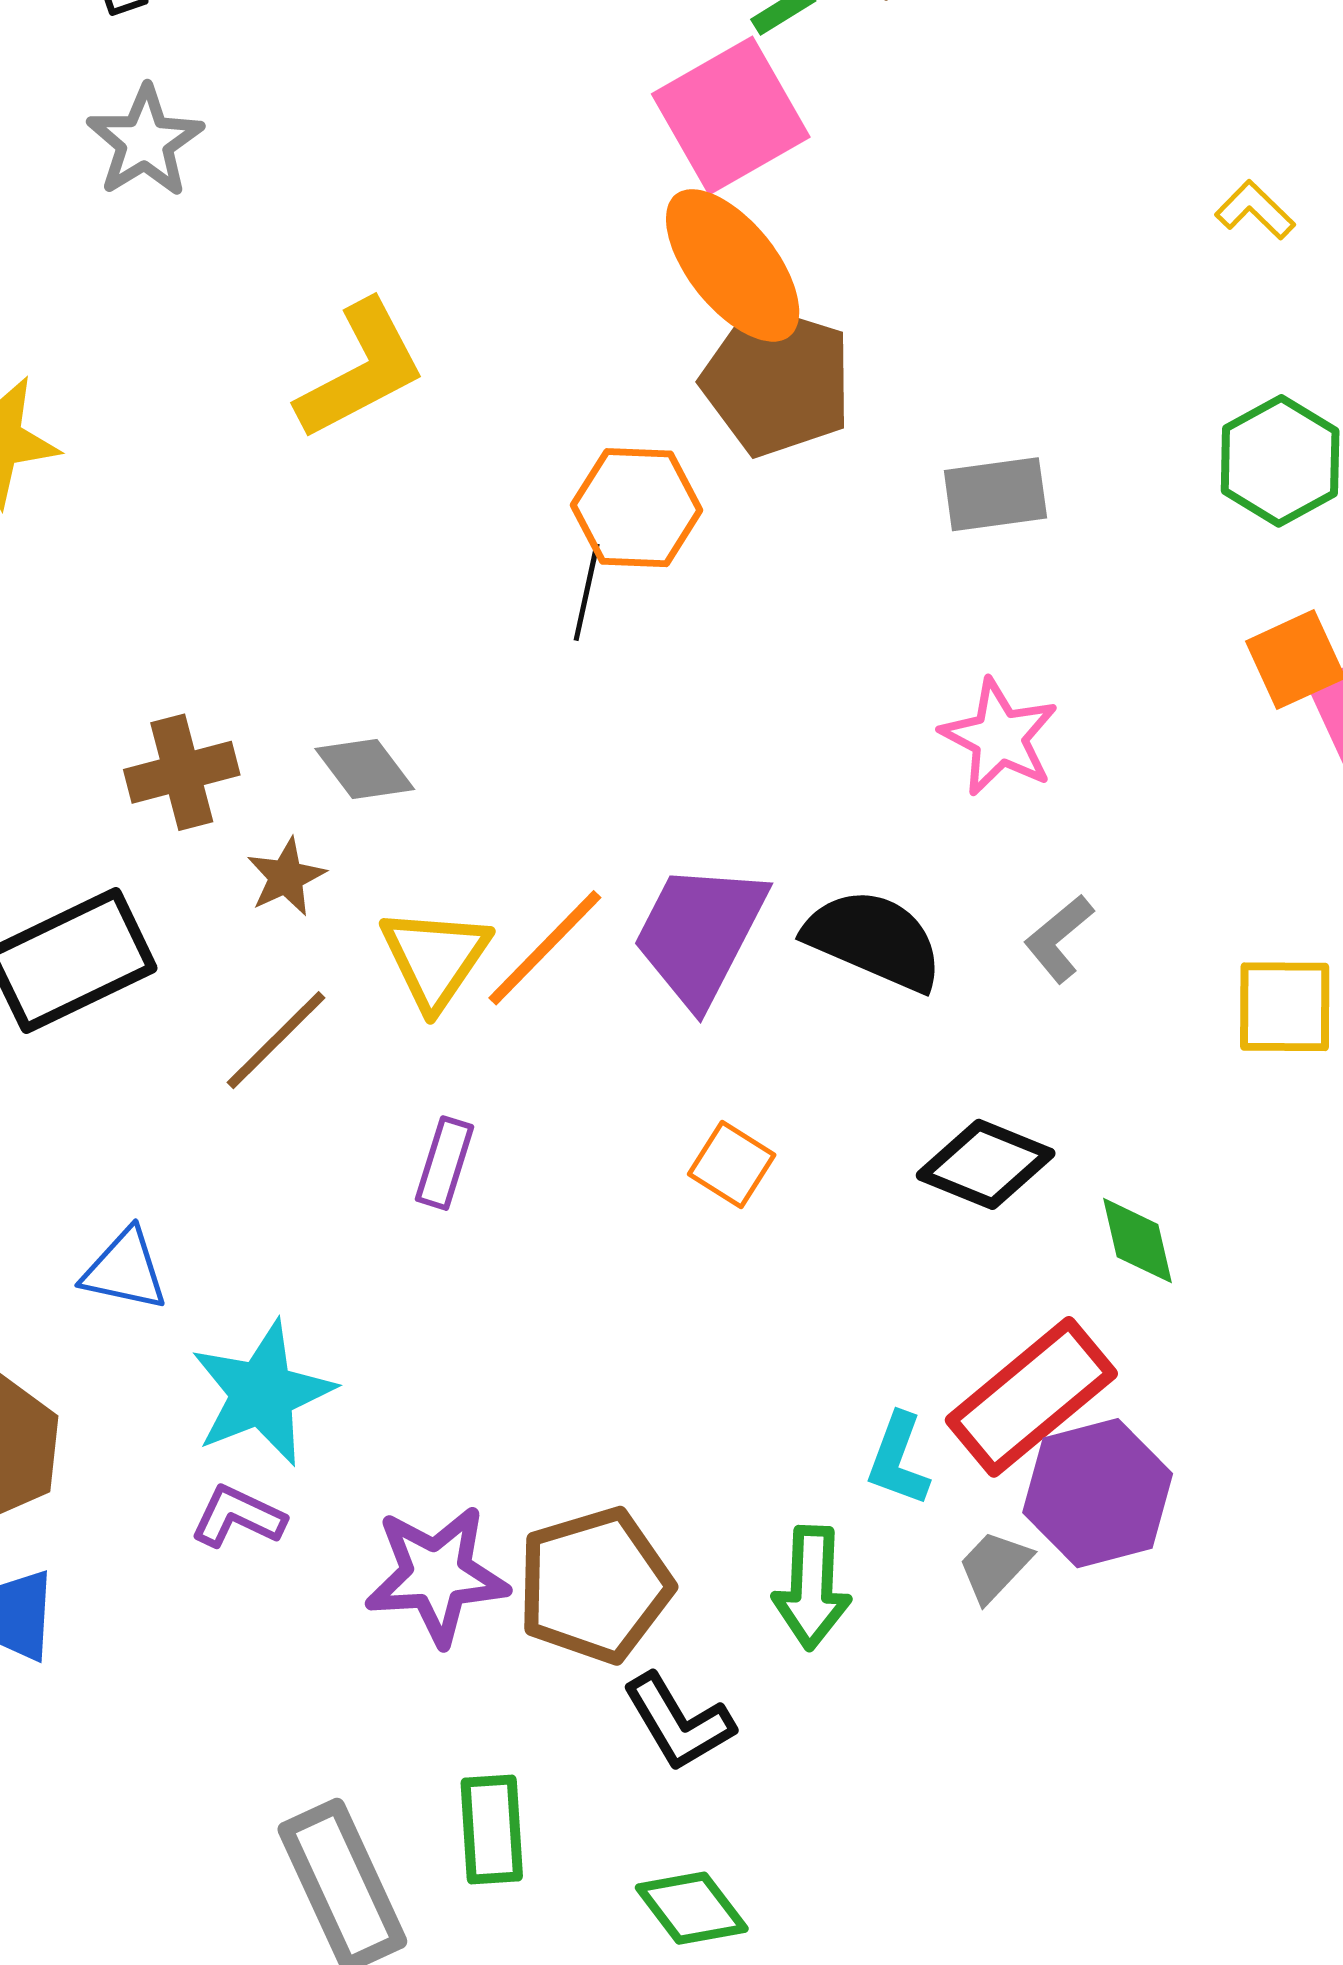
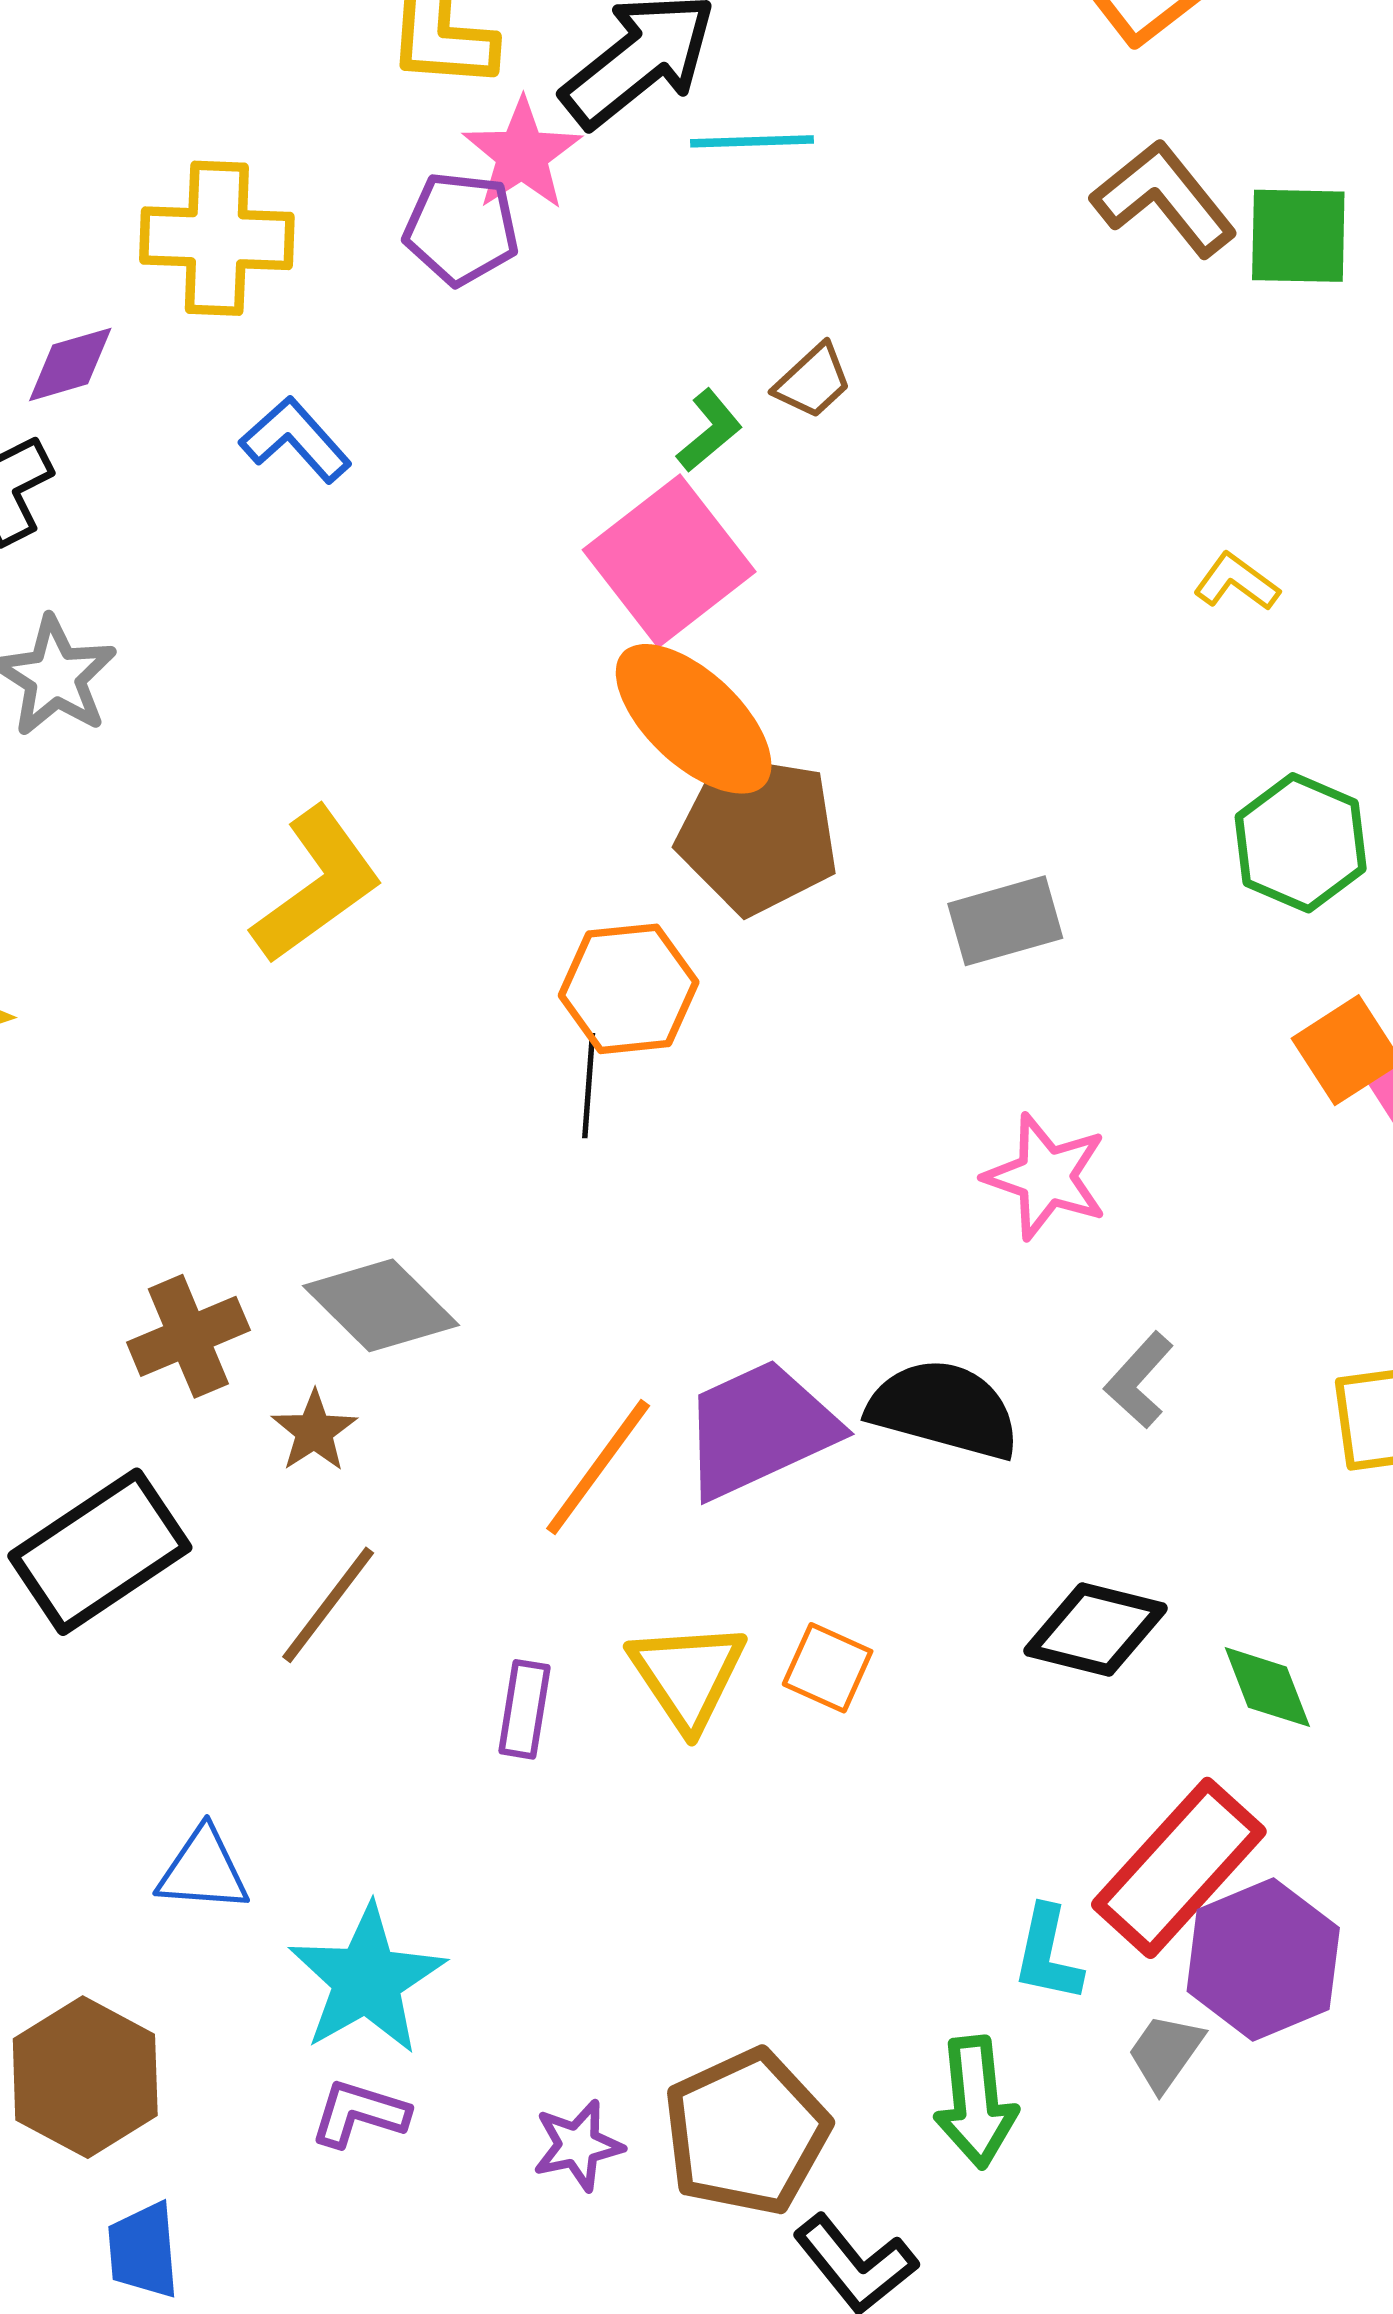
gray diamond: (365, 769) -> (381, 1305), size x1.4
purple trapezoid: (700, 934) -> (759, 1429), turned 46
yellow triangle: (435, 958) -> (687, 1675), moved
purple star: (437, 1575) -> (578, 2145), size x0.6

